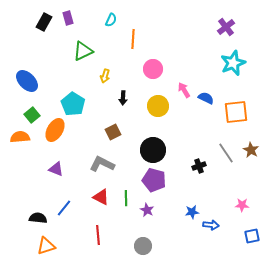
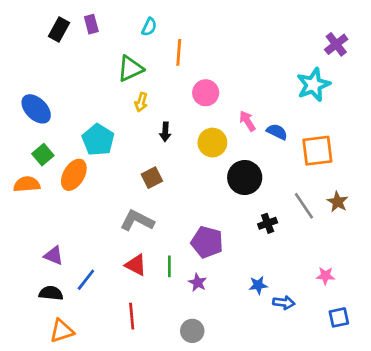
purple cross: (226, 27) -> (336, 44), moved
green triangle: (83, 51) -> (130, 69), moved
black circle: (153, 150) -> (245, 178), moved
purple triangle: (56, 169) -> (54, 256), moved

